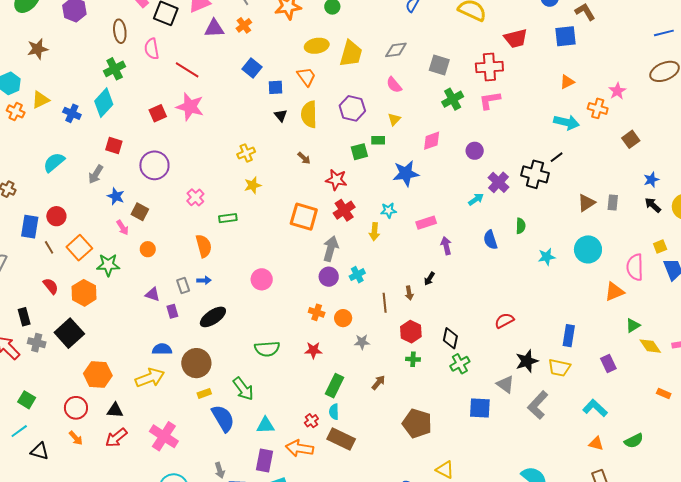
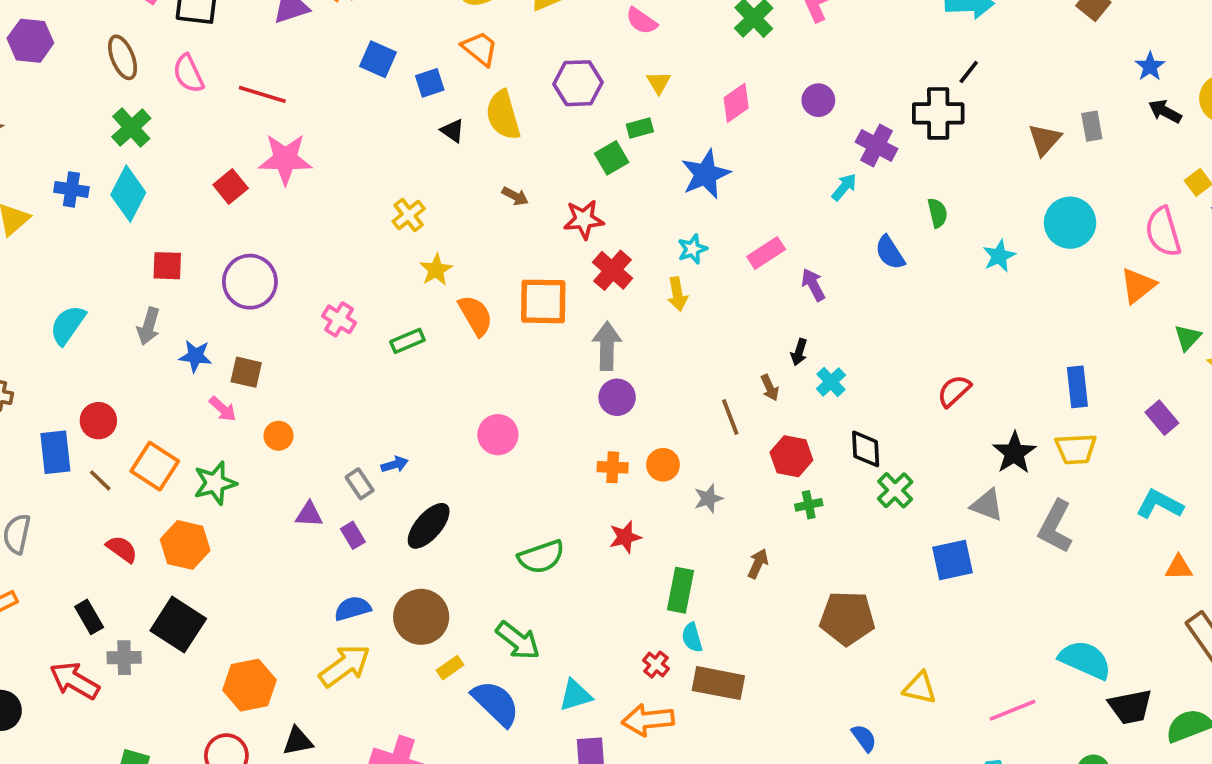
blue cross: (72, 113) -> (71, 189), moved
orange semicircle: (204, 246) -> (476, 315), moved
cyan cross: (357, 275) -> (831, 382), moved

